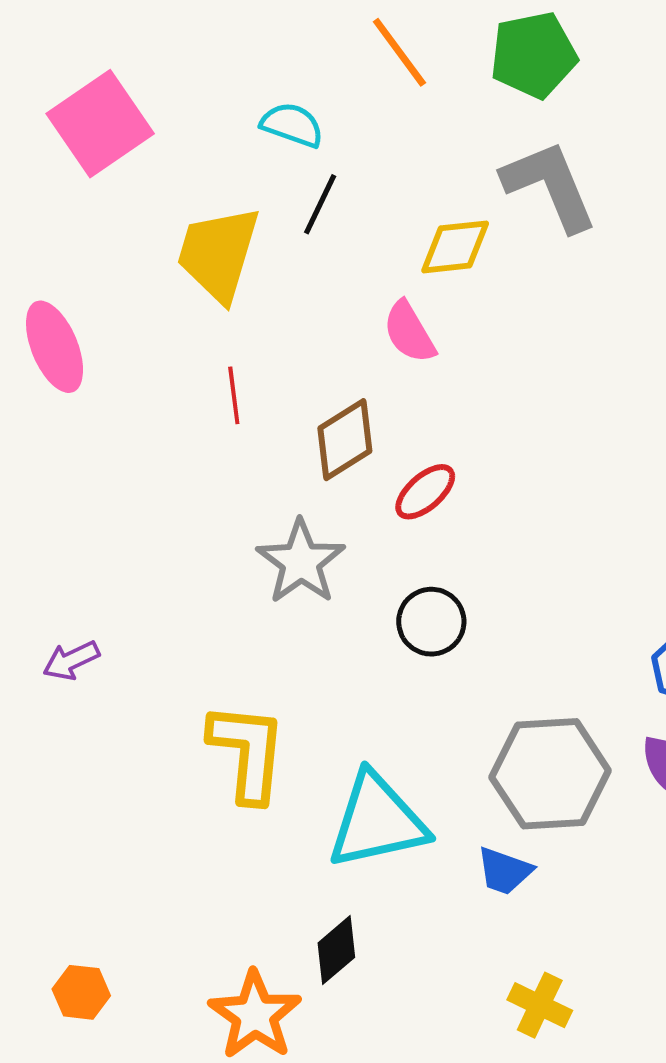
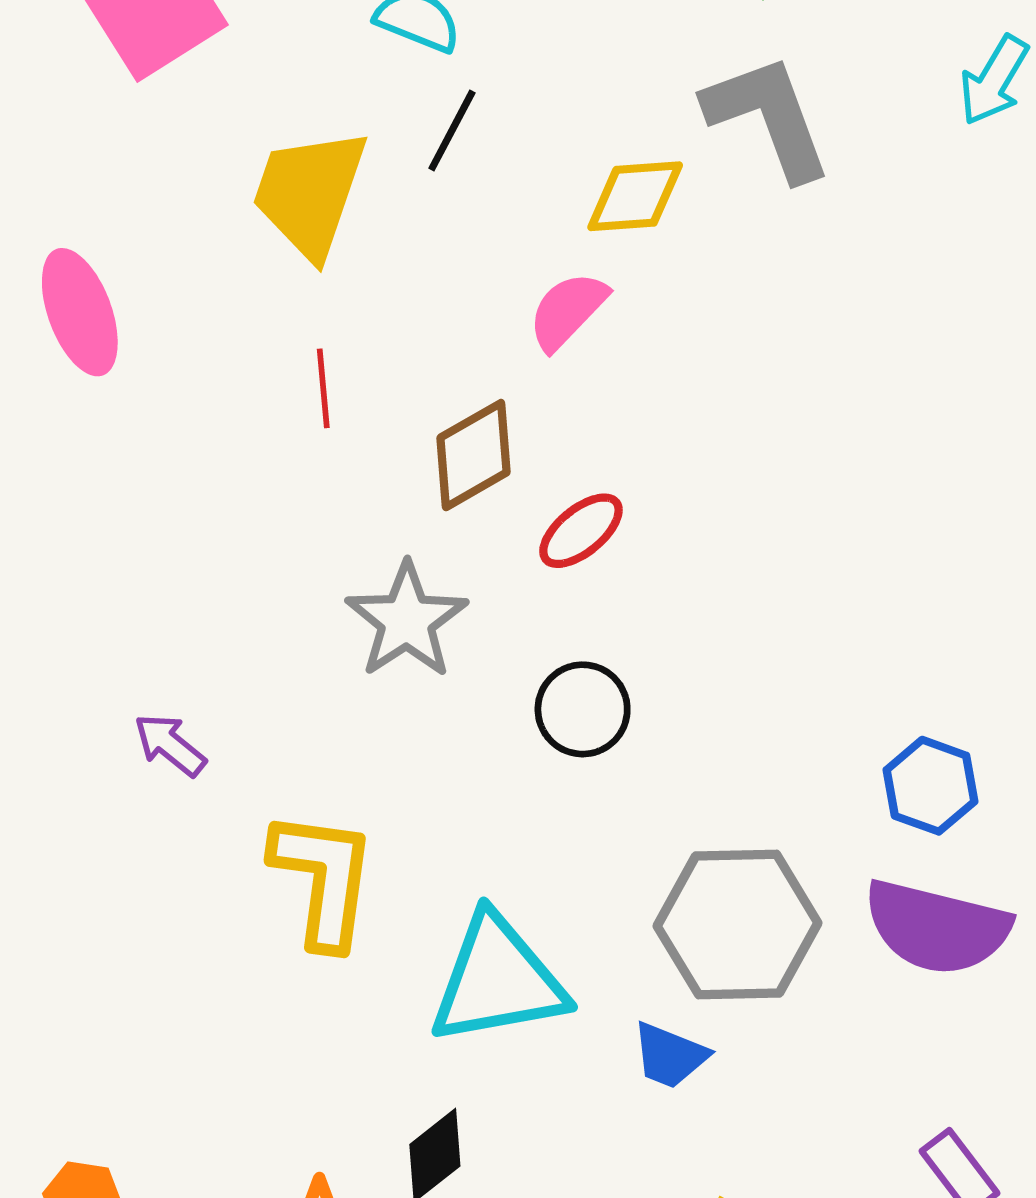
pink semicircle: (409, 332) -> (568, 311), turned 72
purple arrow: (71, 660) -> (170, 745), moved, turned 62

